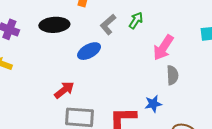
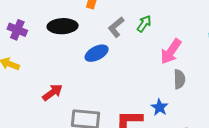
red arrow: (64, 90) -> (52, 92), moved
blue star: (153, 104) -> (159, 107), turned -30

